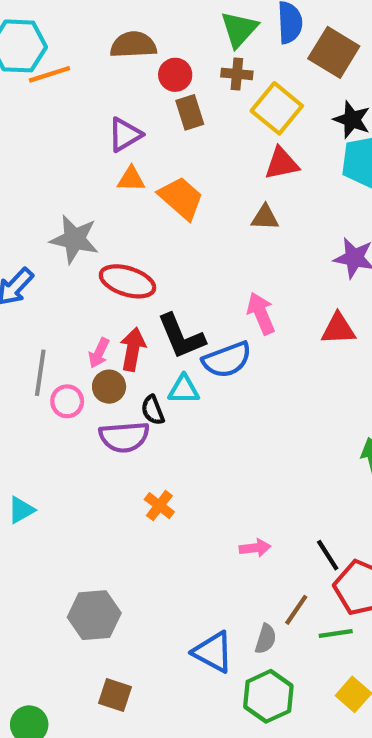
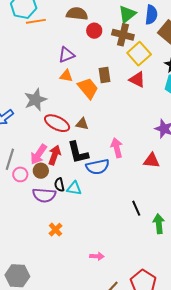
brown cross: (237, 74) -> (123, 35), size x1.5
brown rectangle: (190, 112) -> (105, 75), moved
red triangle: (282, 163) -> (137, 80), turned 30
brown triangle: (265, 217) -> (82, 124), moved
gray star: (74, 239) -> (35, 100), turned 30
pink arrow: (99, 353) -> (39, 154), size x1.5
cyan triangle: (184, 389) -> (74, 188), moved
black line: (328, 555) -> (136, 208), moved

